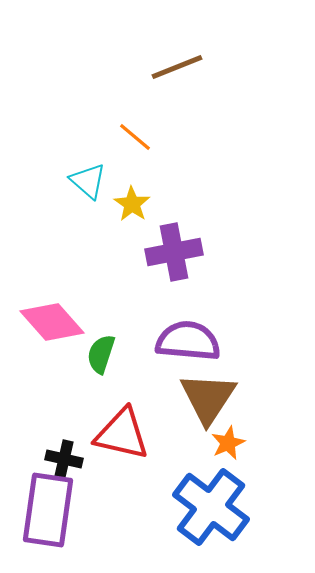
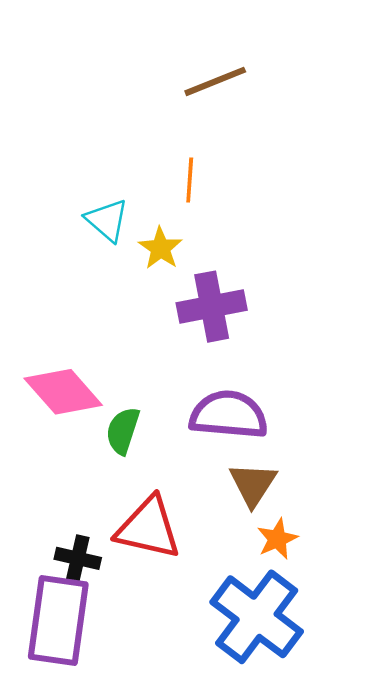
orange line: (135, 137) -> (190, 180), moved, turned 54
brown triangle: (208, 398) -> (253, 484), size x0.7

